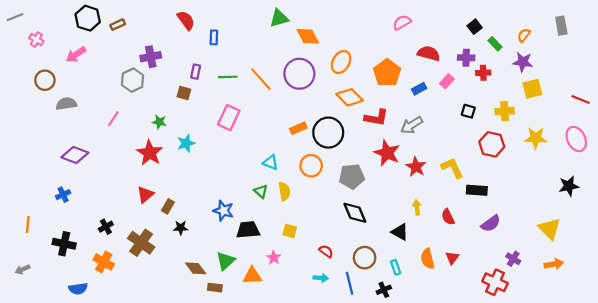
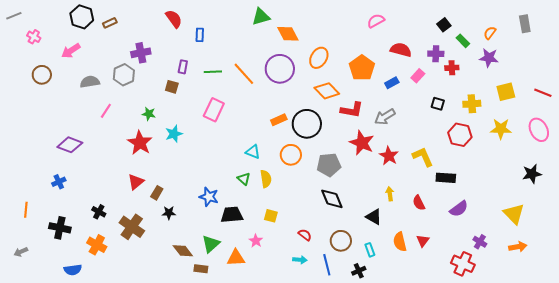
yellow square: (532, 89) -> (506, 92), moved
gray semicircle: (66, 104) -> (90, 82), moved
black cross: (106, 227) -> (99, 212), turned -32

